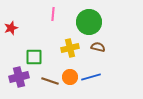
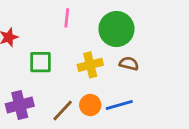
green square: (34, 57) -> (40, 62), moved
brown line: (50, 81) -> (63, 111), turned -66

